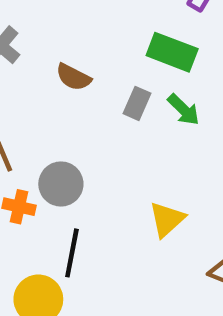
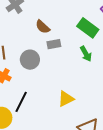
gray rectangle: (137, 103) -> (54, 44), moved, turned 40
gray circle: (61, 184) -> (30, 60), moved

